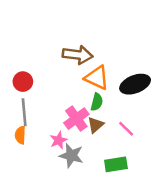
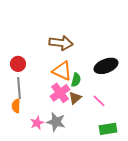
orange triangle: (97, 78) -> (62, 71), moved
pink star: (59, 140) -> (37, 123), moved
green rectangle: (116, 164) -> (108, 129), moved

